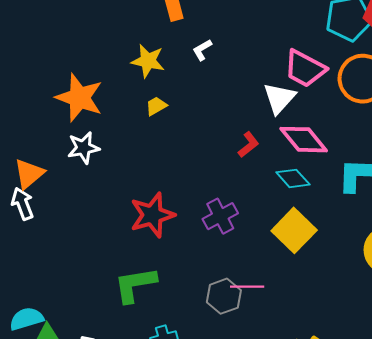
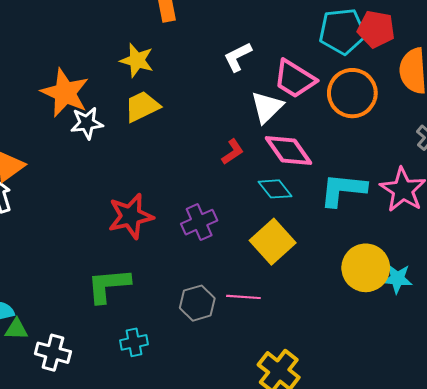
white L-shape: (202, 50) -> (238, 57), moved, size x1.4
yellow trapezoid: (156, 106) -> (142, 107), size x1.6
white star: (83, 148) -> (87, 123), moved
pink line: (247, 287) -> (243, 297), moved

